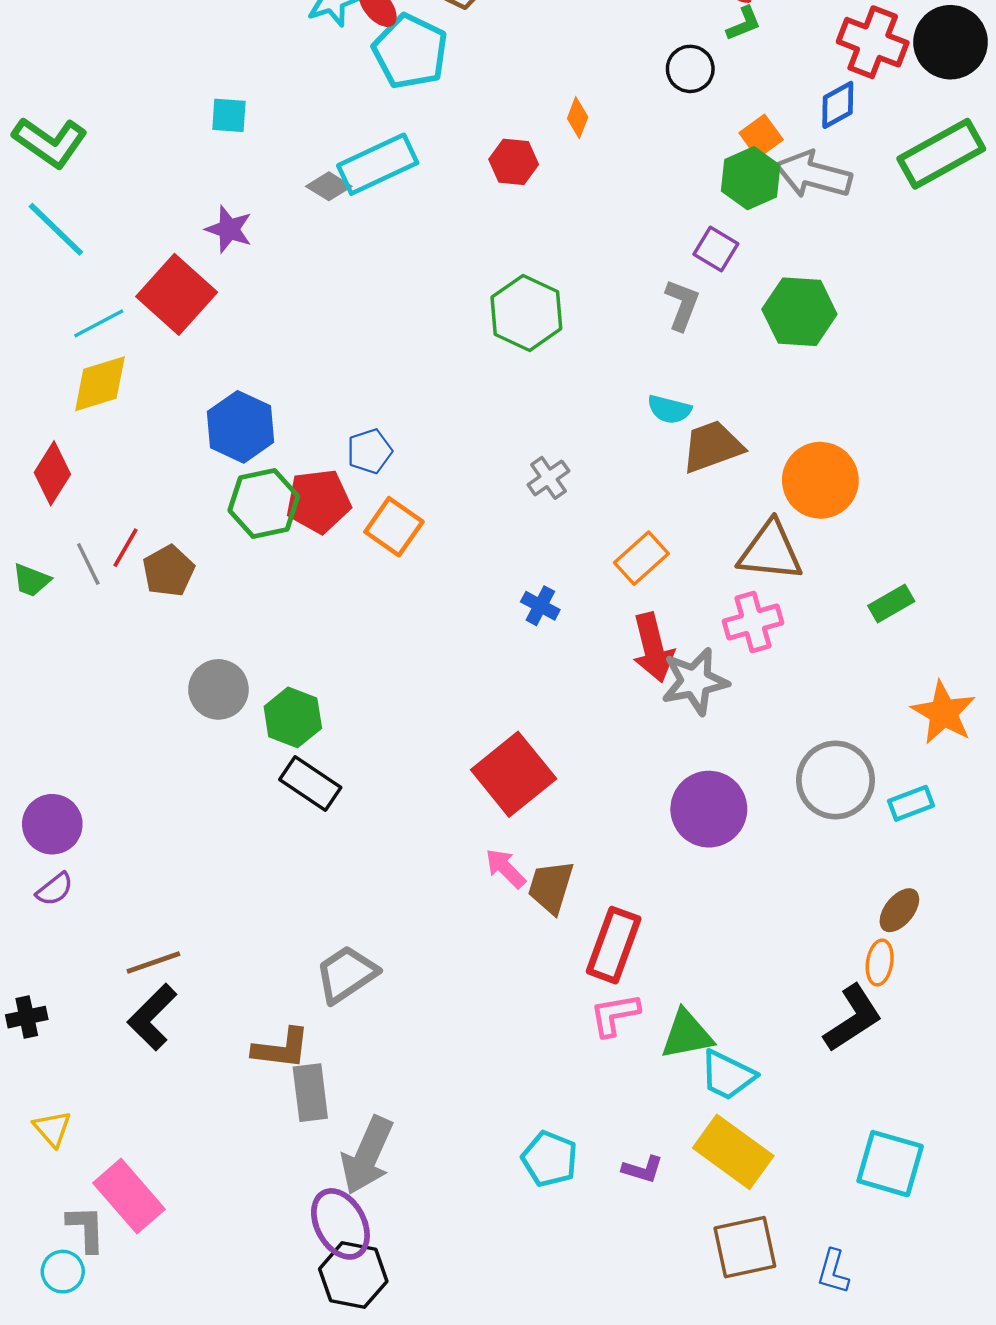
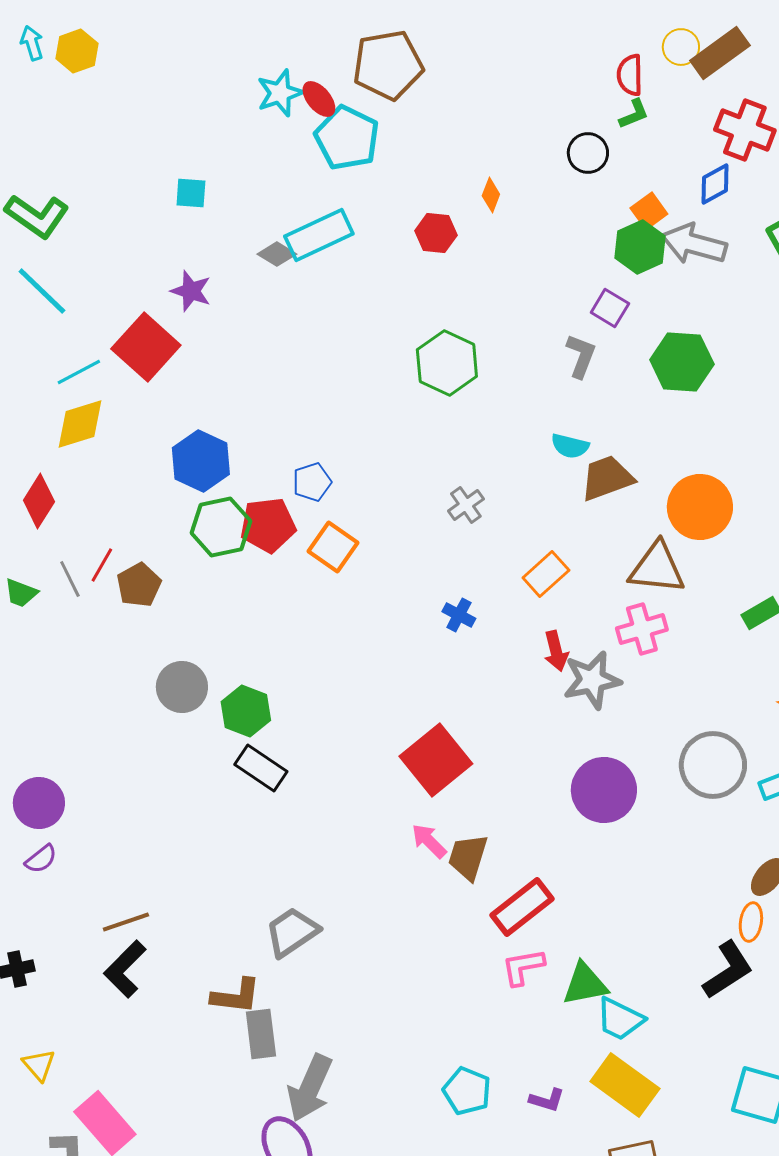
red arrow: (653, 648) -> (556, 651), size x0.7
red rectangle: (614, 945) -> (522, 907), turned 32

